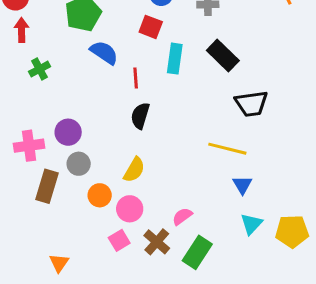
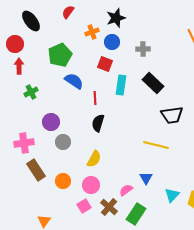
purple circle: (68, 132) -> (51, 122), moved
gray circle: (79, 164) -> (63, 142), moved
blue triangle: (242, 185) -> (146, 178), moved
brown rectangle: (47, 186) -> (36, 170), turned -50
orange circle: (100, 195) -> (63, 181), moved

